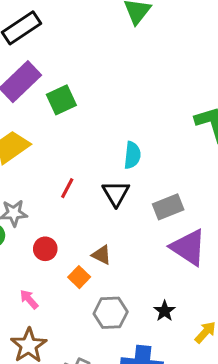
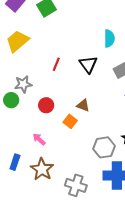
cyan semicircle: (132, 155) -> (109, 38), moved
gray hexagon: (111, 313) -> (104, 147), moved

